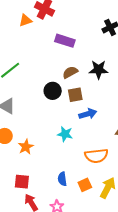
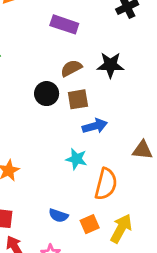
cyan star: (65, 134) -> (76, 159), moved
orange semicircle: (96, 156) -> (106, 184), turned -70
blue semicircle: (62, 179) -> (58, 216), turned -64

